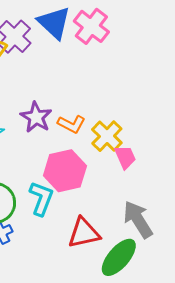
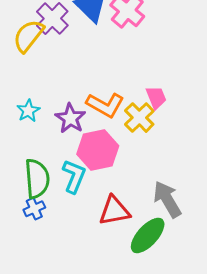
purple star: (36, 117) -> (70, 118), moved
orange L-shape: (71, 124) -> (105, 105), size x1.4
pink trapezoid: (125, 157) -> (156, 97), moved

